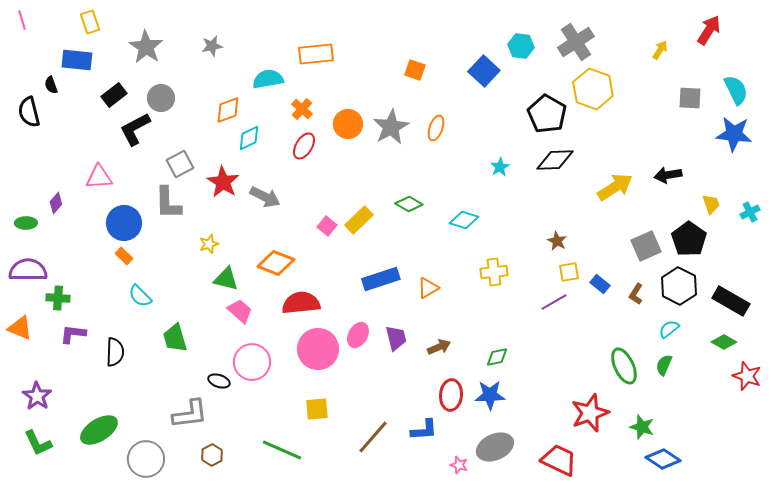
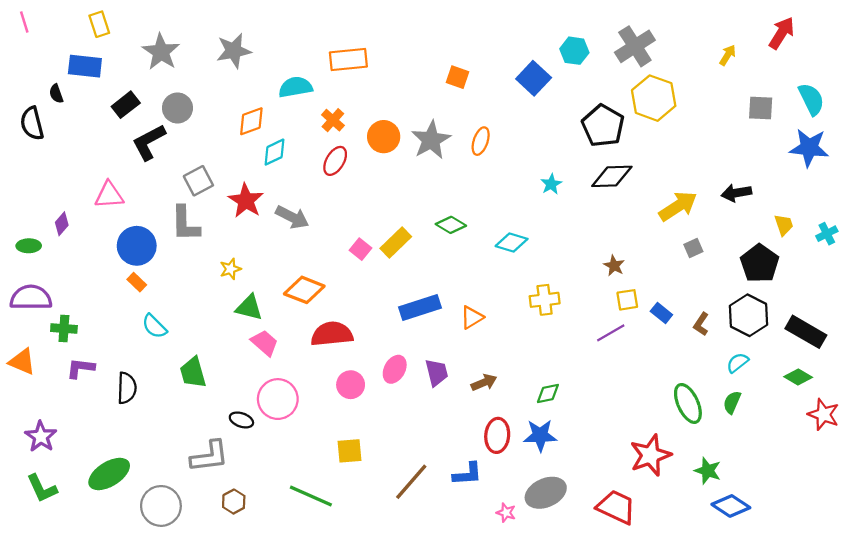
gray star: (212, 46) -> (234, 51), size x1.5
gray square: (646, 246) -> (693, 248), moved, size x0.6
pink circle: (318, 349) -> (351, 385), size x0.6

